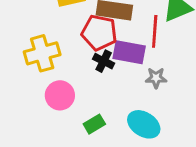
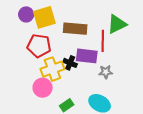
red pentagon: (99, 33) -> (39, 46), moved
yellow cross: (42, 53) -> (52, 69), moved

